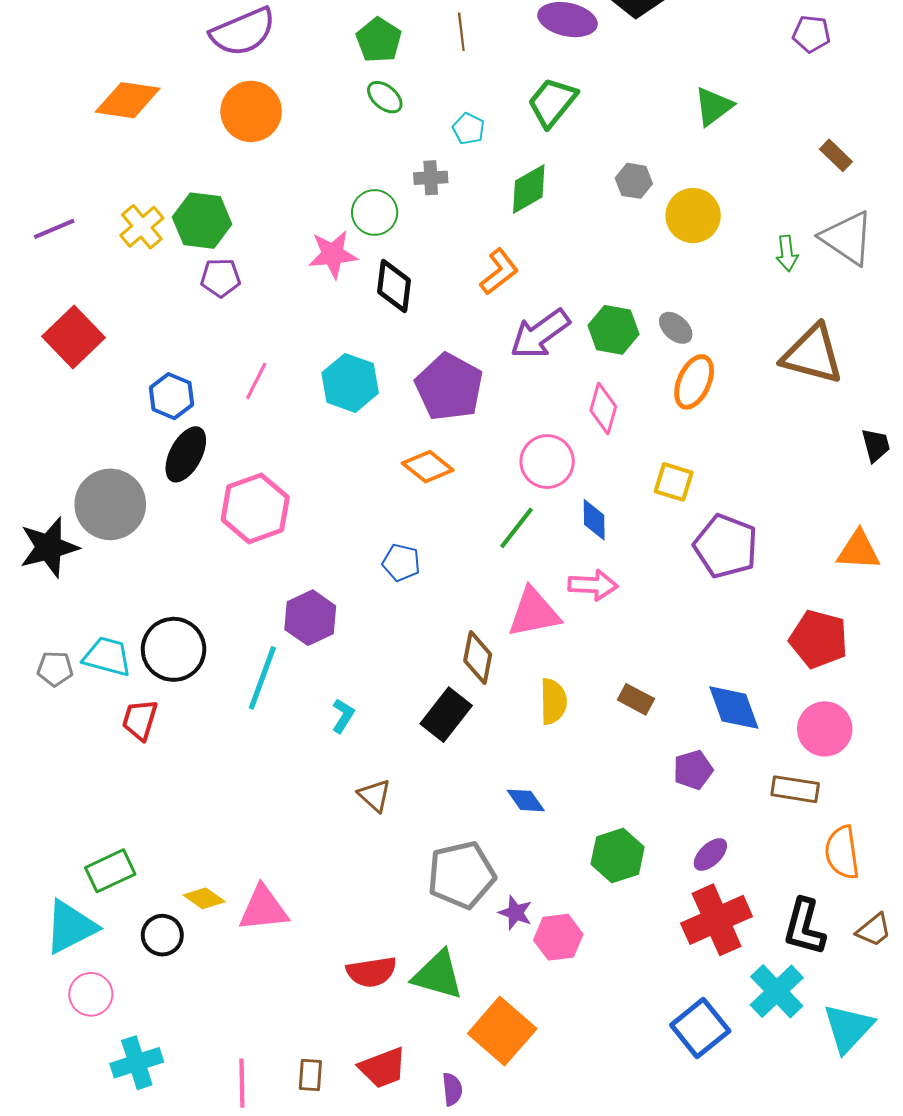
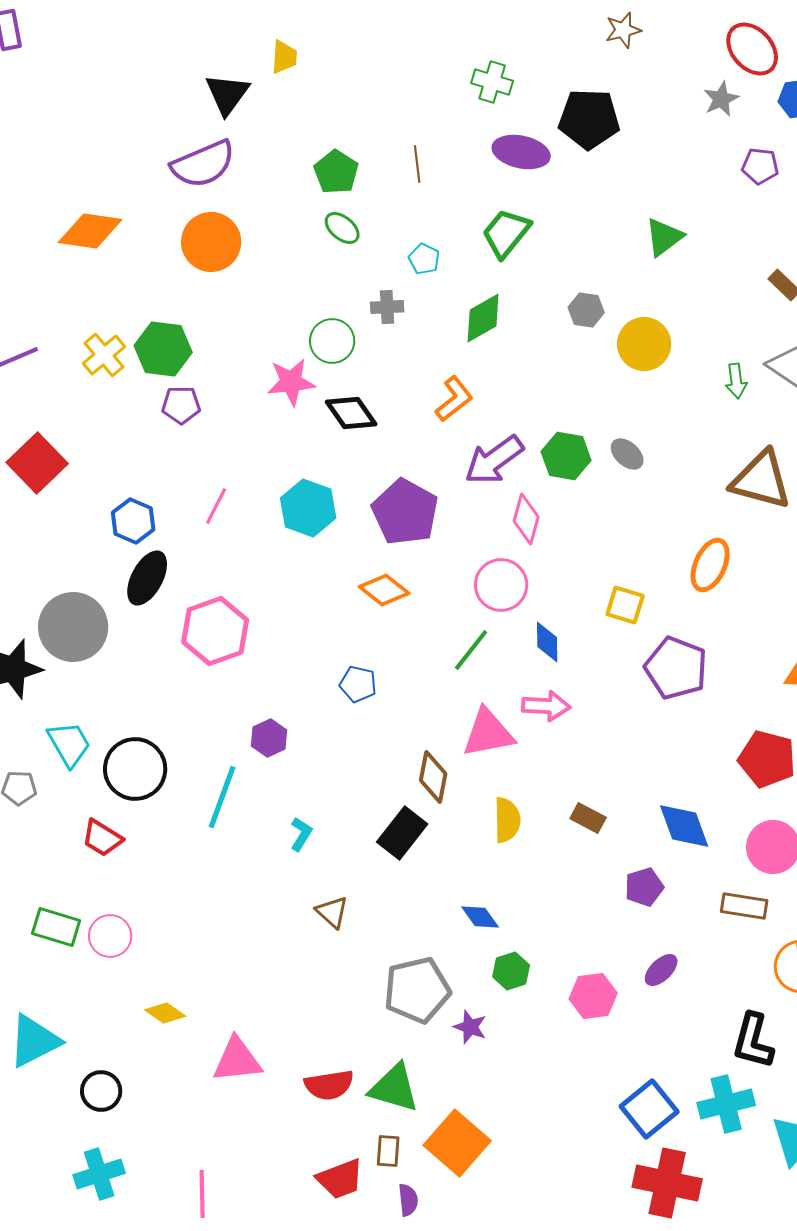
black diamond: (394, 286) -> (351, 413), turned -42
orange ellipse: (694, 382) -> (710, 565), moved
pink diamond: (603, 408) -> (526, 519), moved
purple hexagon: (310, 618) -> (269, 738), size x0.7
cyan trapezoid: (107, 656) -> (69, 744), moved, turned 45
red trapezoid: (140, 720) -> (102, 838), turned -75
green hexagon: (618, 856) -> (511, 971), moved, size x0.7
green rectangle: (110, 871) -> (56, 927), moved, turned 42
pink triangle: (263, 909) -> (237, 1060), moved
red cross: (717, 920) -> (667, 1183), moved, turned 36
black circle: (162, 935) -> (101, 1091), moved
pink hexagon: (558, 937) -> (593, 996), moved
cyan cross: (777, 991) -> (726, 1104), turned 30
pink circle: (91, 994) -> (110, 936), moved
blue square: (700, 1028) -> (649, 1109), moved
brown rectangle: (310, 1075) -> (388, 1151), moved

